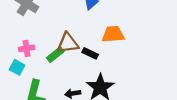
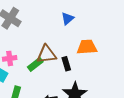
black rectangle: (90, 53) -> (66, 64), turned 48

